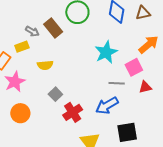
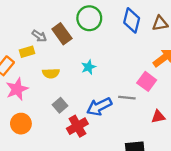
cyan star: (106, 52) -> (89, 67), moved, size x0.6
pink square: (134, 67) -> (147, 81), turned -30
red triangle: (145, 87) -> (158, 117), moved
blue arrow: (107, 106) -> (99, 107), moved

